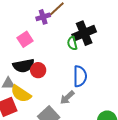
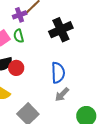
green semicircle: (72, 43) -> (19, 36), moved
gray arrow: (67, 98) -> (62, 94), moved

